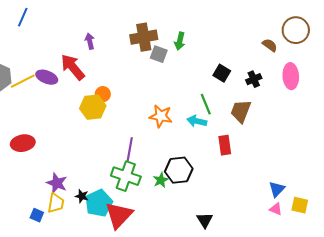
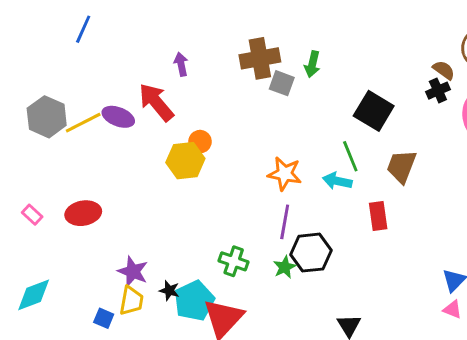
black square: (222, 73) -> (374, 111), size x1.5
black cross: (254, 79) -> (438, 91), moved
purple line: (130, 149) -> (285, 222), moved
green cross: (126, 176) -> (234, 261), size x0.7

